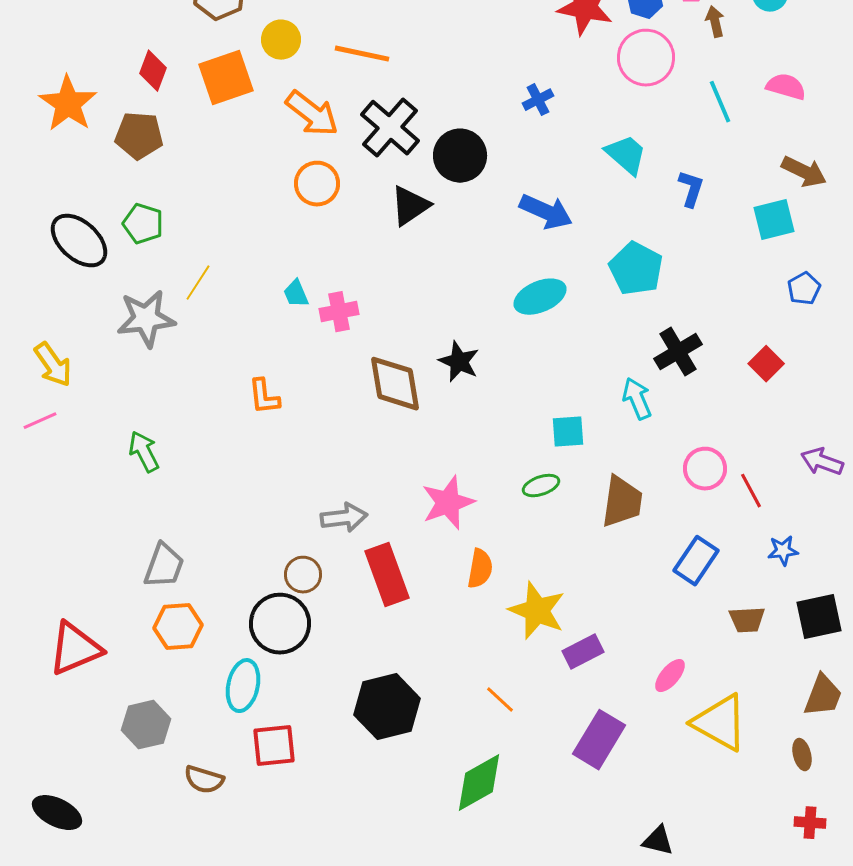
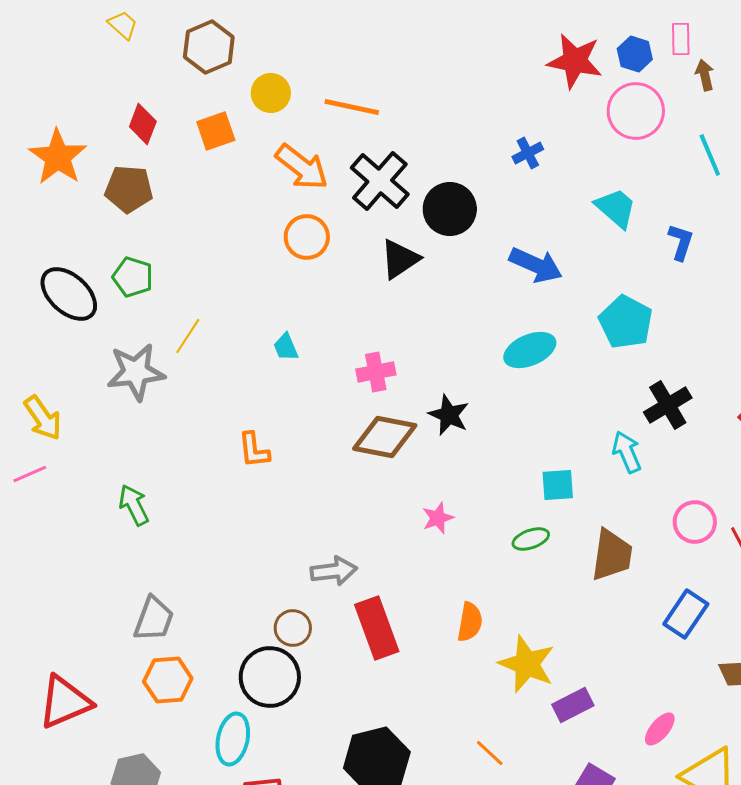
orange square: (226, 78) -> (216, 131), size x0.7
pink cross: (339, 312) -> (376, 372), moved
brown diamond: (395, 384) -> (385, 437), turned -70
pink star: (448, 503) -> (438, 518), moved, size x0.6

